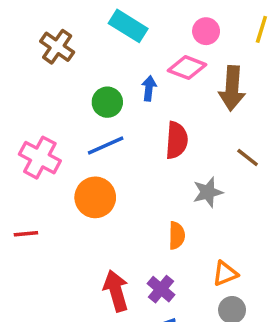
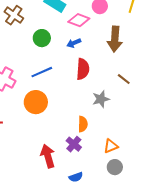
pink diamond: (187, 68) -> (79, 20), moved
blue arrow: (149, 88) -> (74, 43), moved, turned -120
green circle: (107, 102) -> (42, 38), moved
purple cross: (161, 289) -> (74, 144), moved

